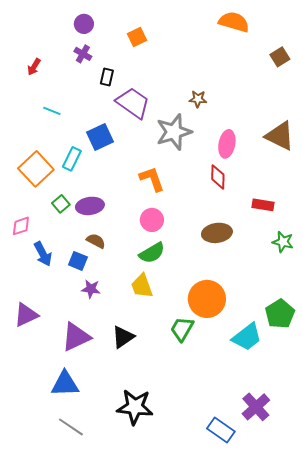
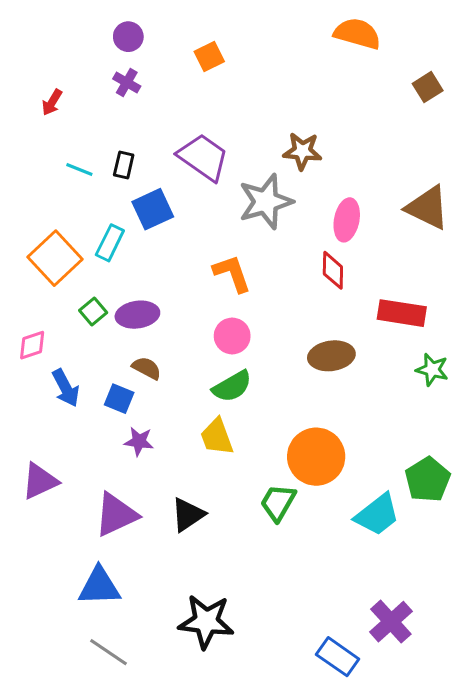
black rectangle: (107, 77) -> (124, 165), moved
brown star: (198, 99) -> (302, 151), size x1.4
red rectangle: (263, 205) -> (402, 313), size x1.4

